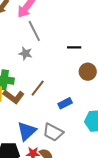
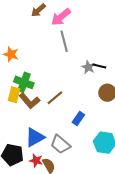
gray star: (25, 53) -> (88, 67), moved
blue rectangle: (65, 103) -> (78, 119), turned -40

